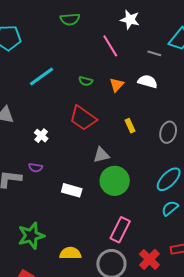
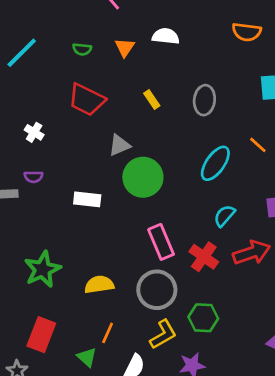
cyan semicircle: (170, 208) -> (224, 216), moved
pink rectangle: (120, 230) -> (161, 242), turned -40
red cross: (149, 259) -> (204, 257), moved

